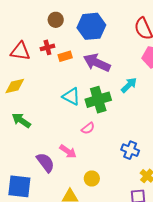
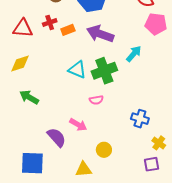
pink semicircle: (88, 128) -> (96, 100), turned 32

